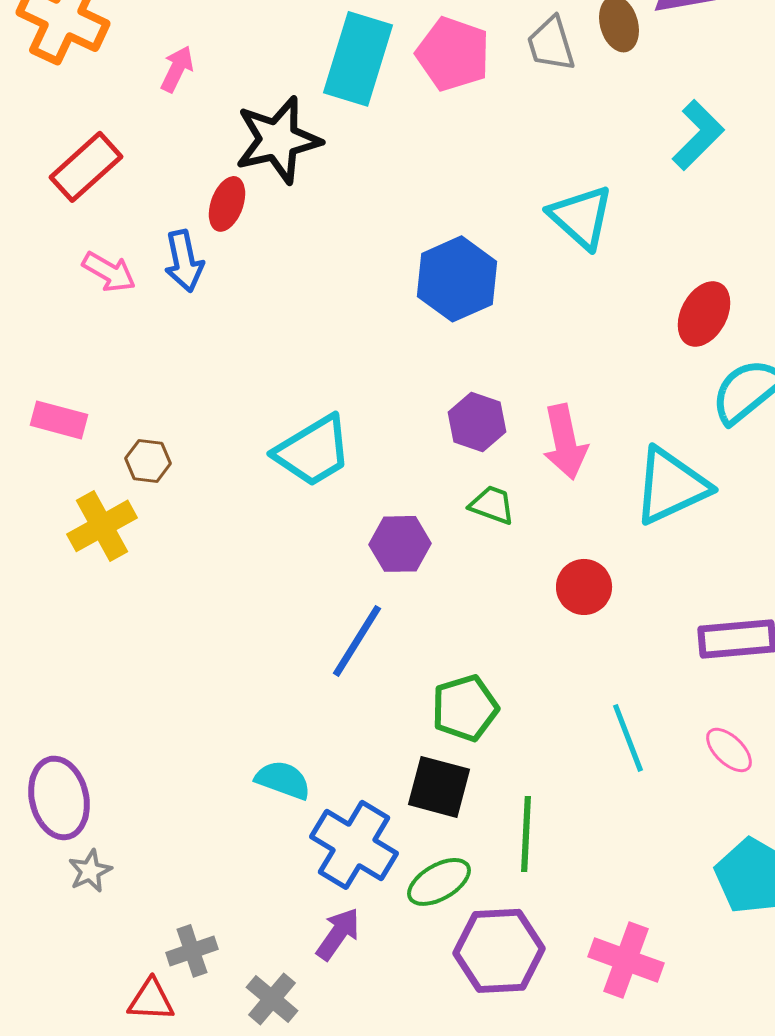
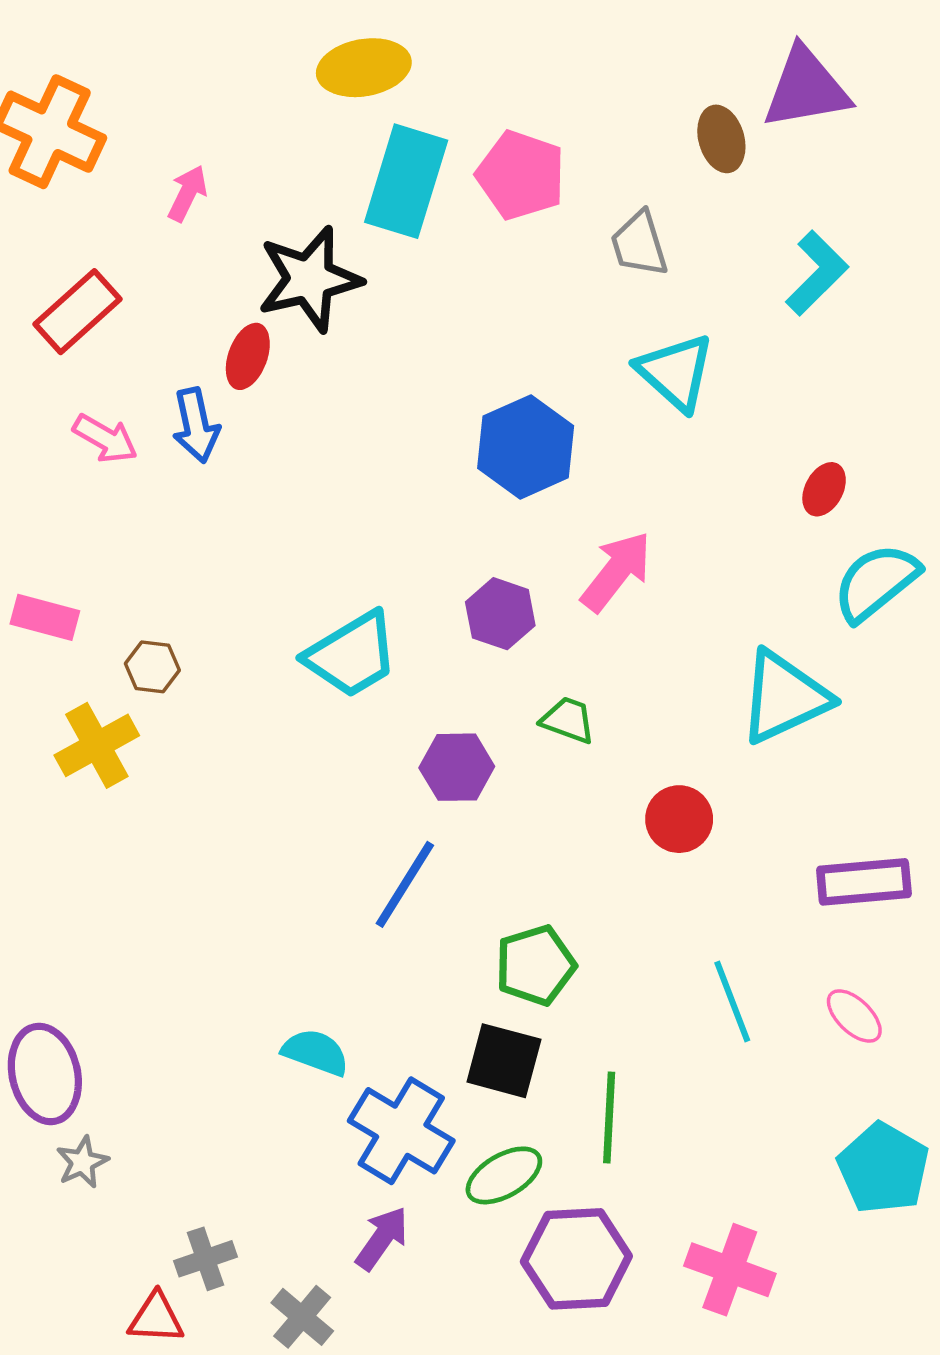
gray trapezoid: (551, 44) -> (639, 244), moved
red ellipse: (704, 314) -> (824, 489), size x0.7
purple hexagon: (477, 422) -> (500, 614), moved
pink arrow: (565, 442) -> (616, 571), moved, turned -130

